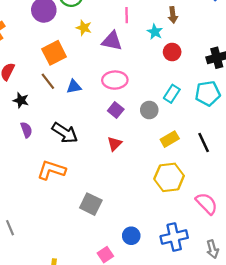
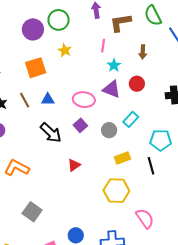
cyan star: (155, 32) -> (114, 65), moved
purple triangle: (112, 41) -> (111, 89), moved
brown line: (48, 81) -> (25, 100), moved
cyan pentagon: (208, 93) -> (161, 140), moved
black arrow: (65, 133) -> (51, 133), moved
red triangle: (115, 144) -> (74, 165), moved
gray square: (91, 204) -> (32, 212), moved

